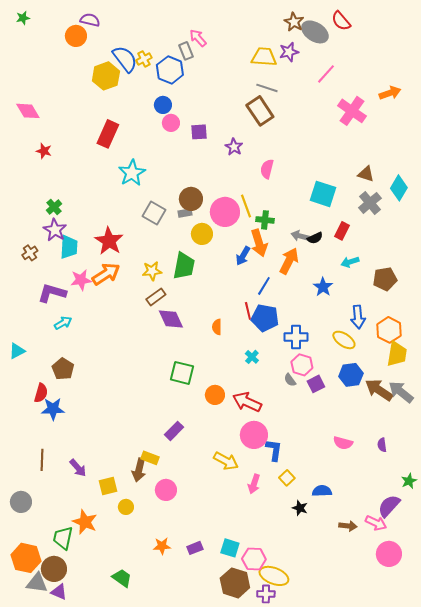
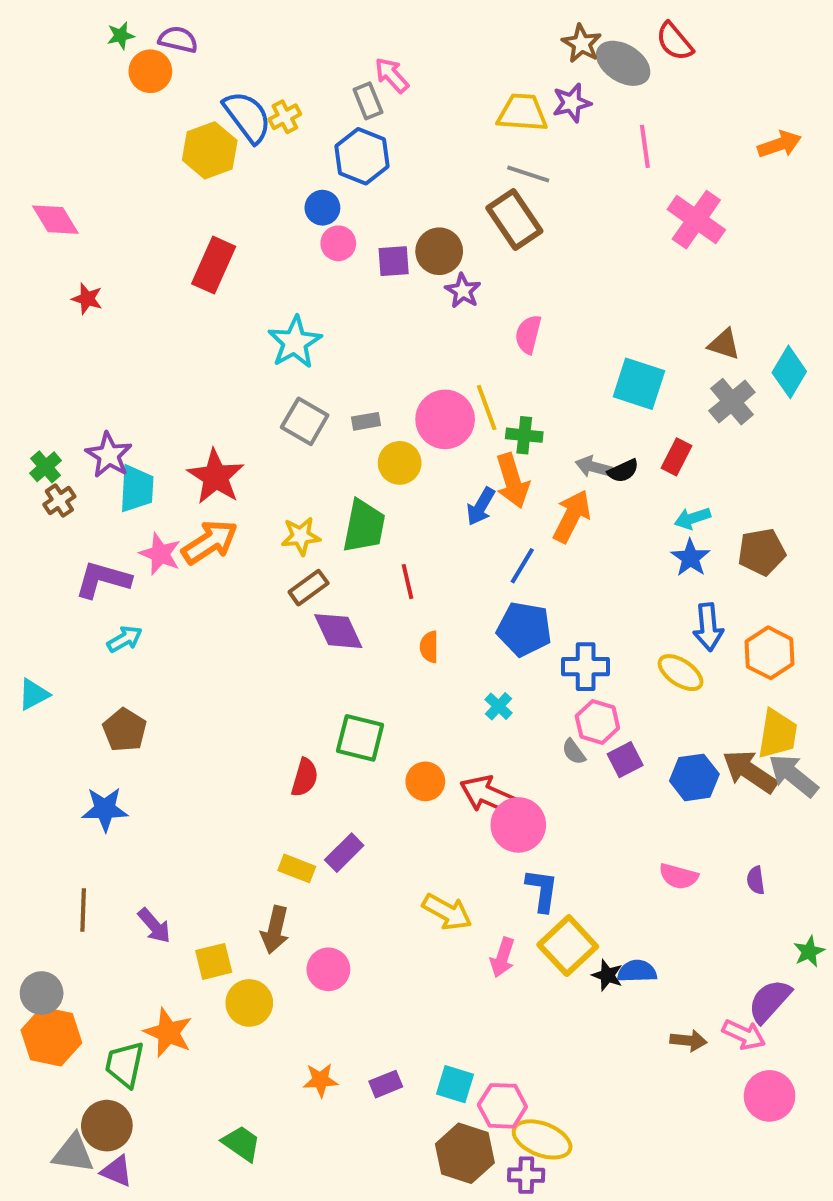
green star: (23, 18) -> (121, 36), moved
blue hexagon: (170, 70) -> (362, 156), moved
pink line: (326, 74) -> (645, 146), turned -50
orange arrow: (390, 93) -> (779, 144), moved
cyan star: (132, 173) -> (295, 342), moved
brown circle: (191, 199) -> (439, 251), moved
green cross: (54, 207) -> (46, 467), moved
pink star: (81, 280) -> (160, 554), turned 30
blue star: (323, 287) -> (690, 558), moved
red line: (248, 311) -> (408, 582), moved
yellow trapezoid: (397, 354) -> (777, 734), moved
blue hexagon: (351, 375) -> (694, 777), moved
red semicircle: (41, 393) -> (305, 777), moved
pink circle: (254, 435) -> (518, 825), moved
yellow rectangle: (150, 458) -> (297, 868), moved
yellow square: (287, 478) -> (568, 946), size x1.8
yellow circle: (126, 507) -> (249, 1003), size x1.5
black star: (300, 508) -> (607, 975), moved
orange hexagon: (26, 558) -> (51, 1037), moved

